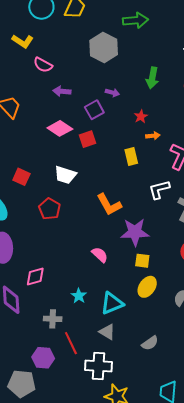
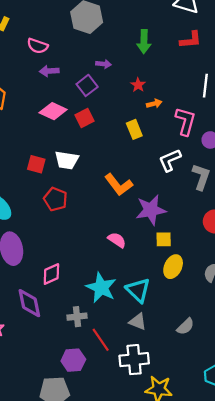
pink semicircle: (43, 65) -> (37, 46), moved
red square: (21, 177) -> (36, 164), moved
cyan star: (79, 296) -> (101, 288), size x1.8
cyan triangle: (112, 303) -> (138, 290), turned -45

